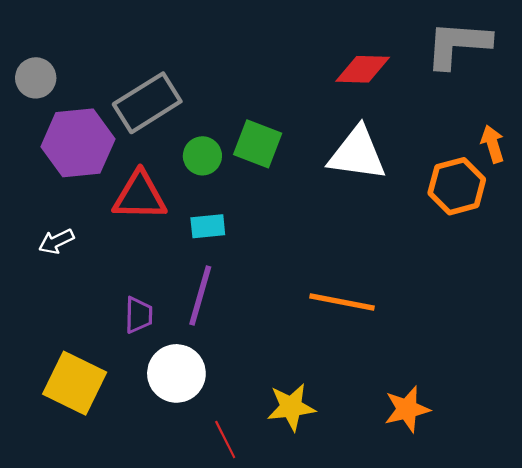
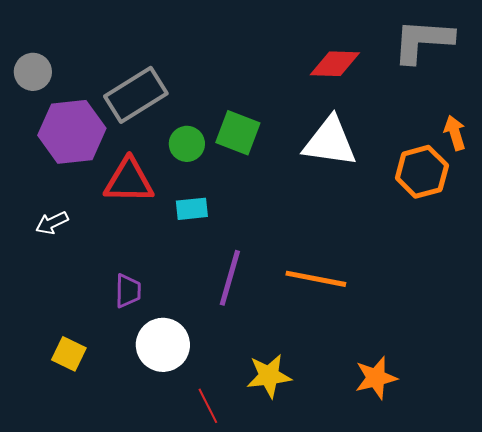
purple line: (200, 296) -> (230, 278), moved
yellow square: (75, 383) -> (69, 354), size x0.6

